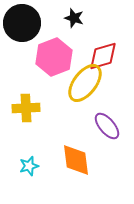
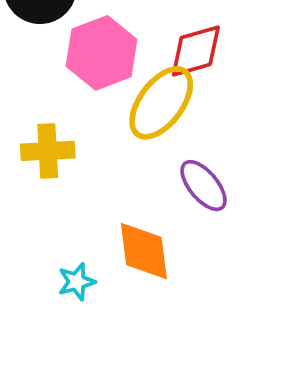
cyan star: (29, 166) -> (77, 282), moved

